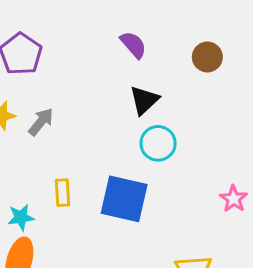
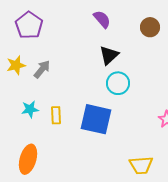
cyan star: (21, 217) -> (30, 109), moved

